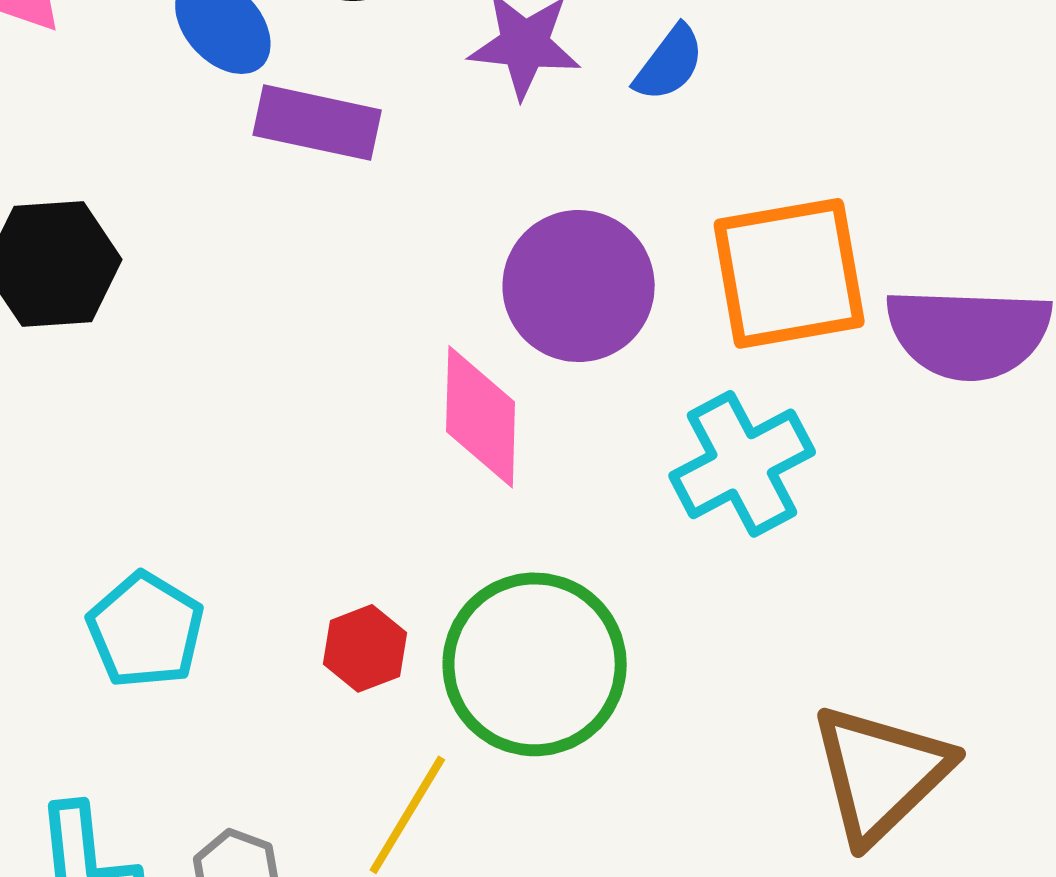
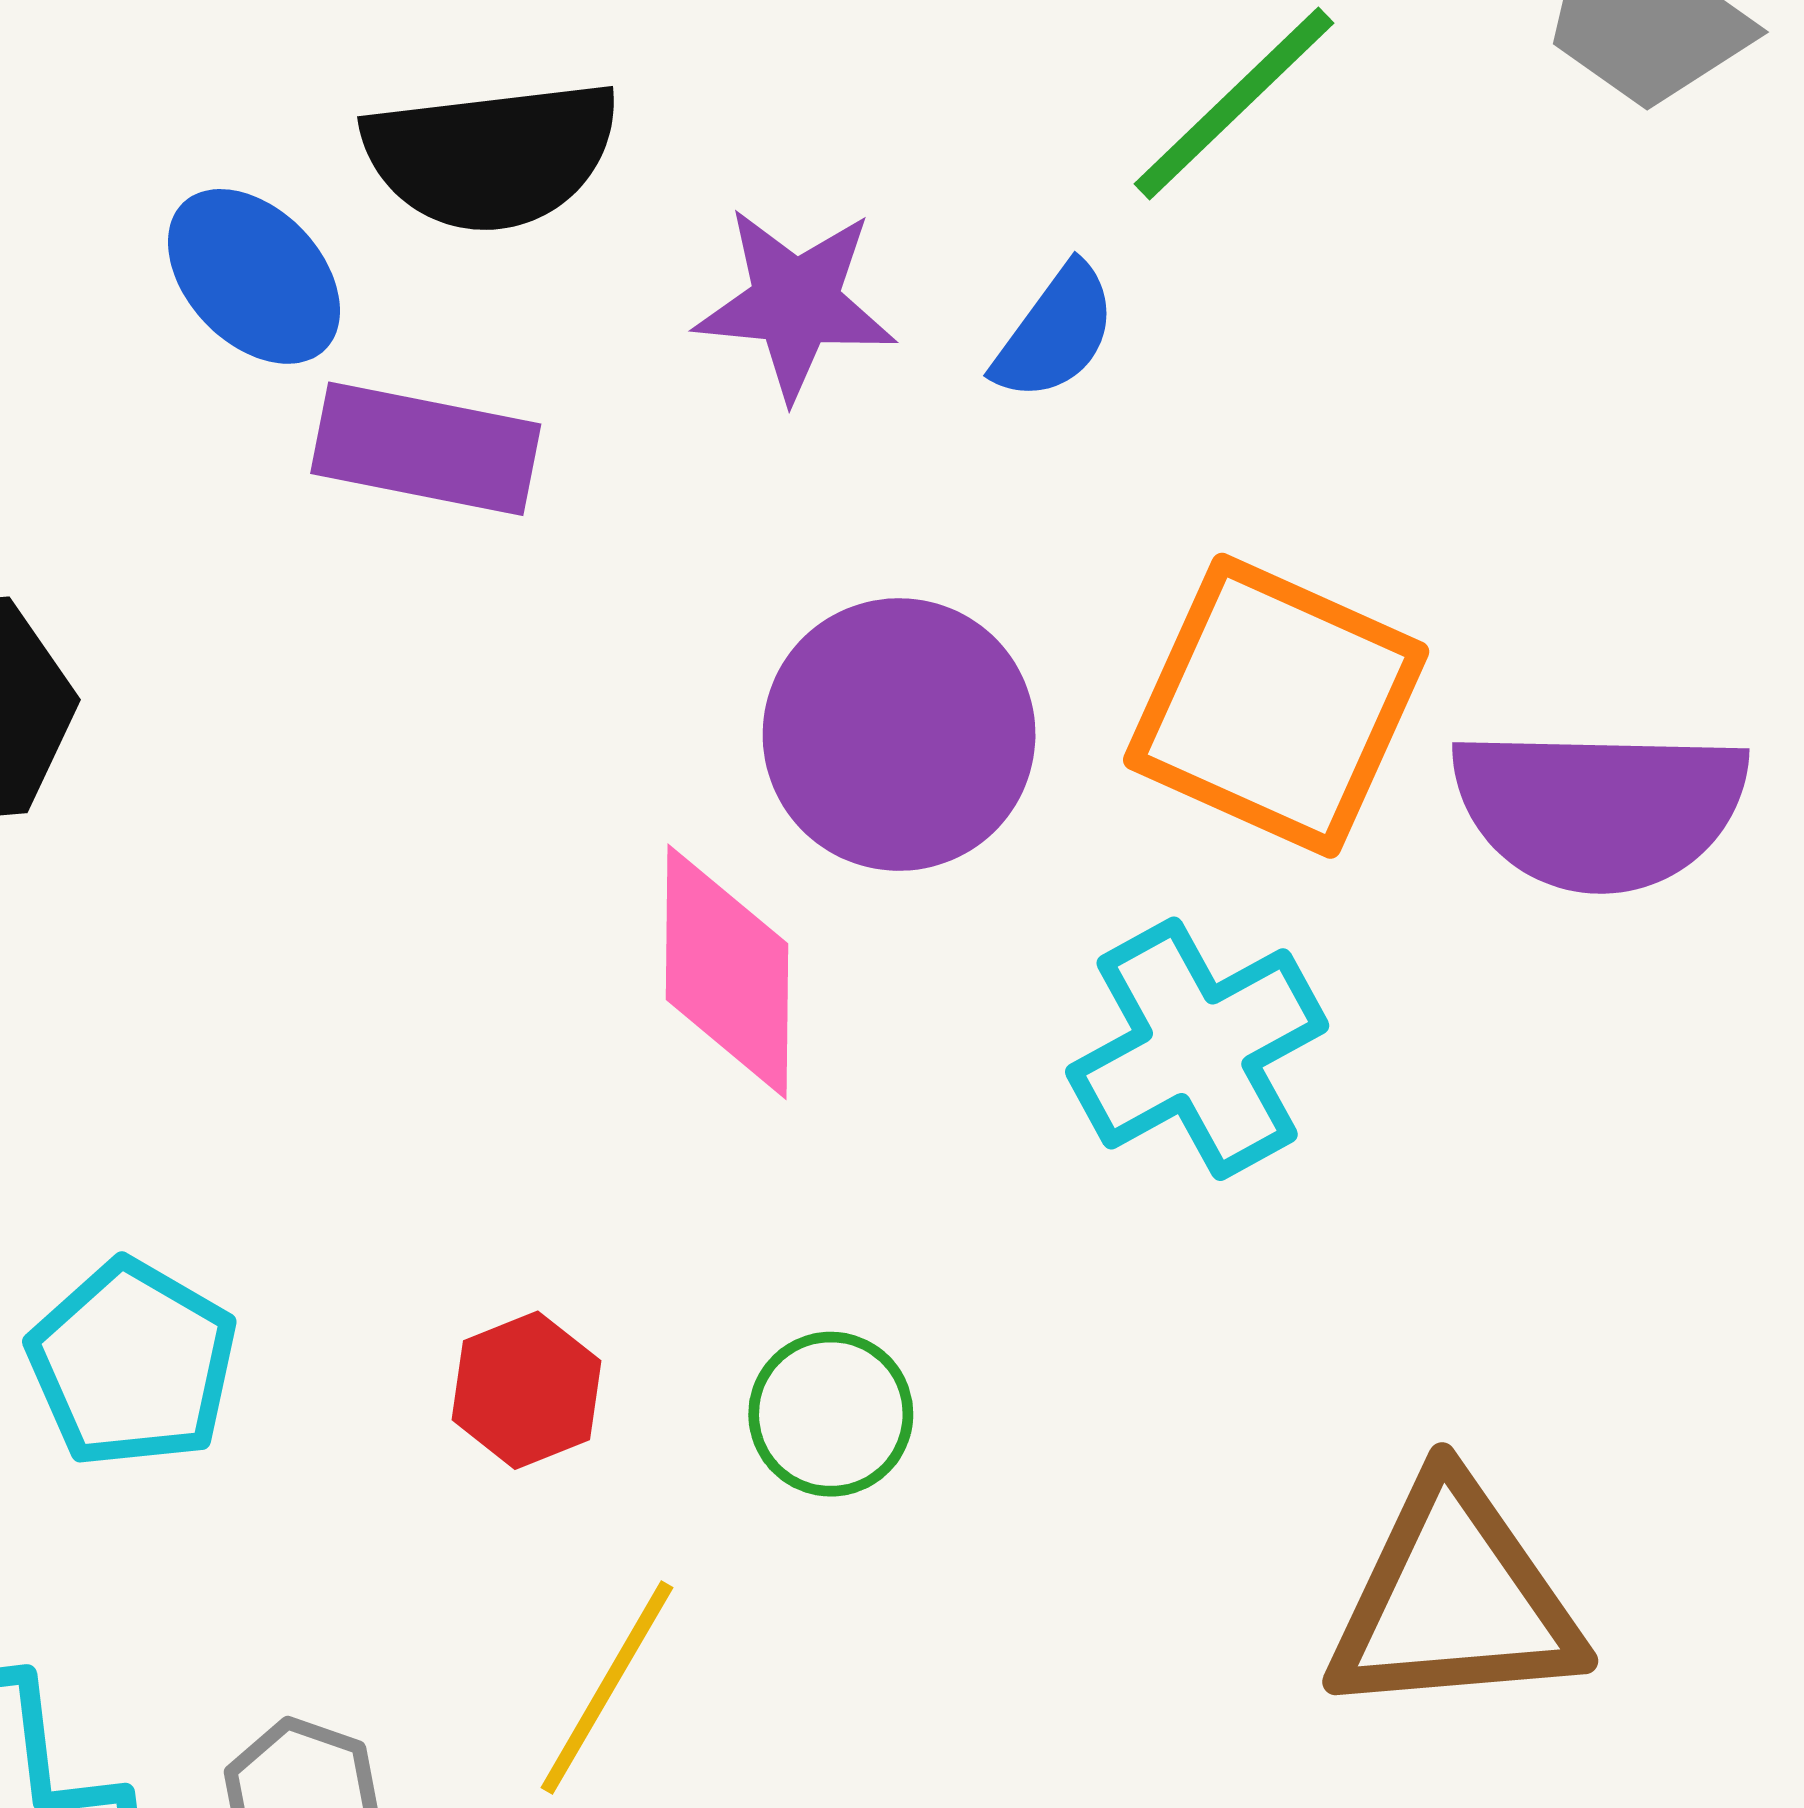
orange square: (789, 273) -> (1276, 706), turned 35
green circle: (535, 664) -> (831, 1414), size x0.5
brown triangle: (881, 773) -> (1454, 1599), turned 40

